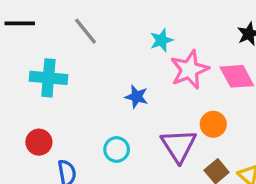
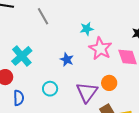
pink star: (189, 70) -> (100, 49), turned -30
cyan cross: (48, 78) -> (22, 56), moved, turned 35

